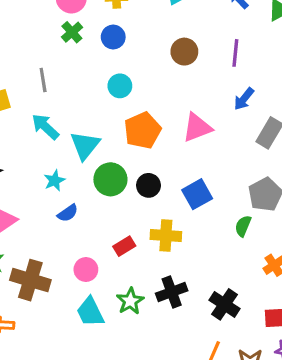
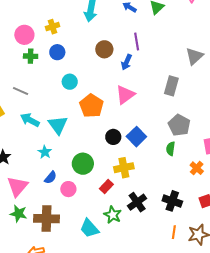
green cross: (72, 32) -> (31, 56), turned -32
gray line: (43, 80) -> (21, 91), turned -42
blue arrow: (244, 99) -> (126, 62), moved
green circle: (110, 179) -> (83, 164), moved
black circle: (148, 185) -> (113, 137), moved
blue semicircle: (68, 213) -> (51, 178), moved
red rectangle: (124, 246) -> (106, 186), moved
pink circle: (86, 270) -> (68, 189), moved

